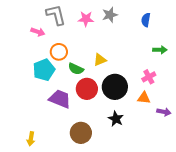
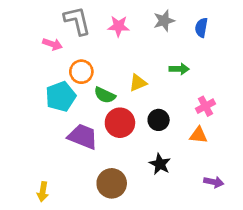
gray star: (110, 15) -> (164, 21), moved
green arrow: (160, 50) -> (179, 69), moved
black circle: (115, 87) -> (159, 120), size x0.6
purple arrow: (164, 112) -> (214, 182), moved

